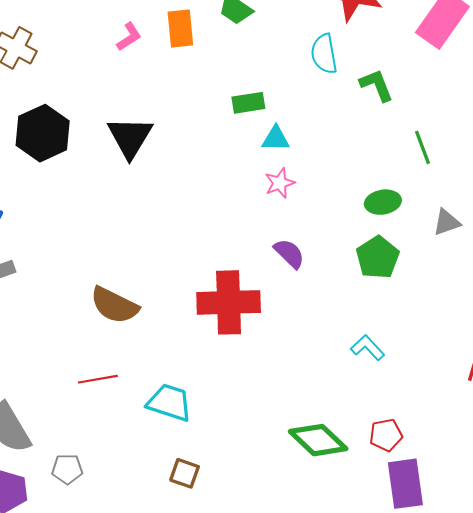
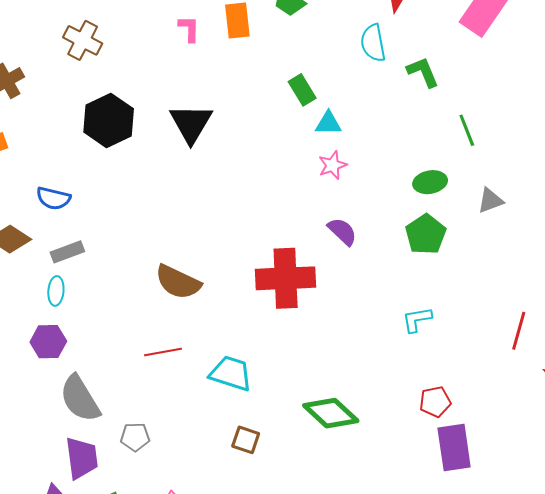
pink L-shape: (129, 37) -> (189, 29), turned -56
green rectangle: (248, 103) -> (302, 90), turned 68
cyan L-shape: (367, 348) -> (417, 320), turned -56
green diamond: (318, 440) -> (331, 413), moved

